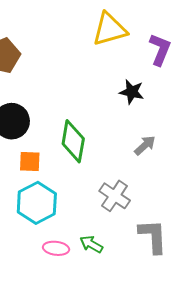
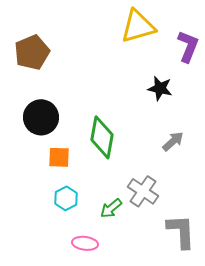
cyan hexagon: (37, 203) -> (66, 198), size x0.6
green arrow: (91, 244) -> (111, 208), moved, turned -70

